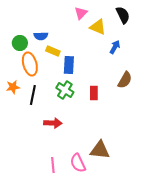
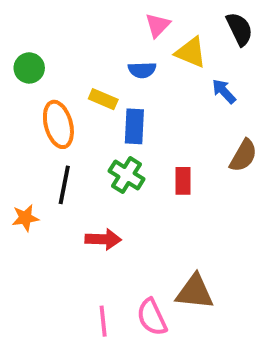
blue semicircle: (41, 36) -> (142, 70), moved
green circle: (20, 43) -> (29, 68), moved
blue arrow: (115, 47) -> (224, 91), turned -72
orange star: (13, 87) -> (25, 218), moved

